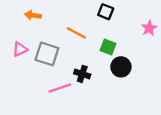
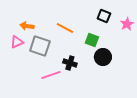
black square: (106, 12) -> (104, 16), moved
orange arrow: (33, 15) -> (27, 26), moved

